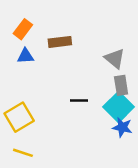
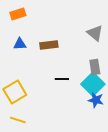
orange rectangle: (23, 29) -> (18, 14), moved, turned 35
brown rectangle: (60, 42) -> (49, 45), moved
gray triangle: (115, 59) -> (95, 33), moved

